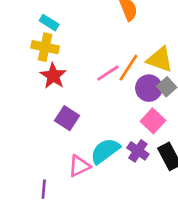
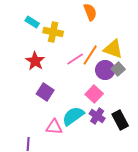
yellow cross: (45, 47) -> (53, 32), moved
pink square: (153, 121) -> (94, 94), moved
pink triangle: (79, 166) -> (54, 127), turned 30

